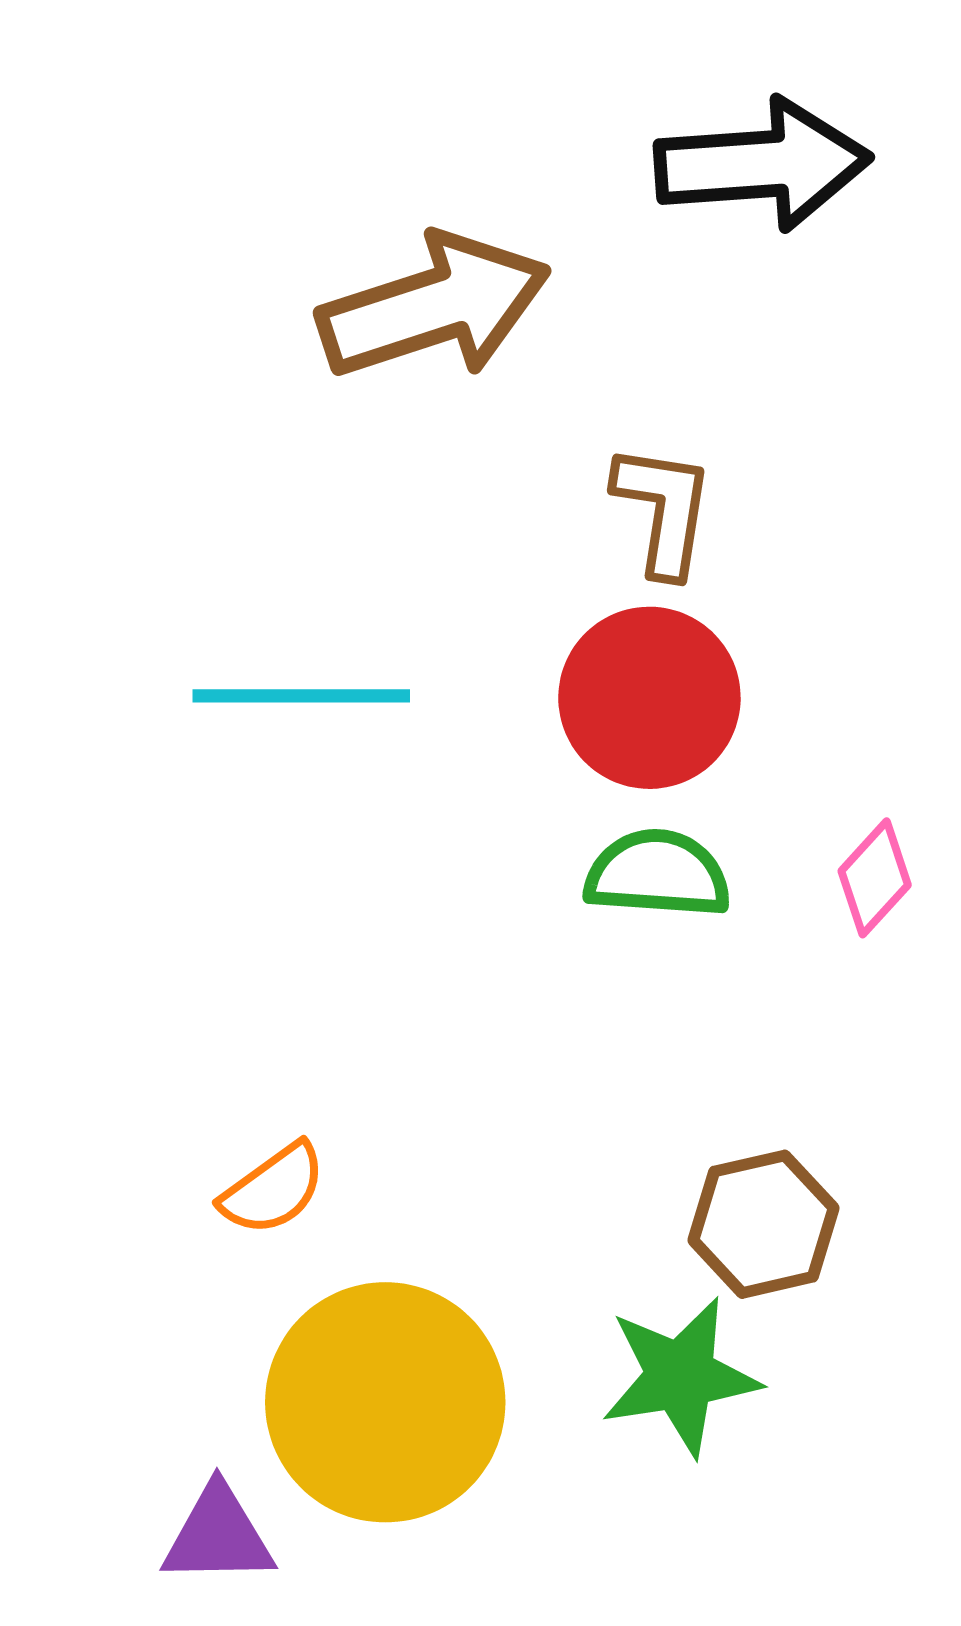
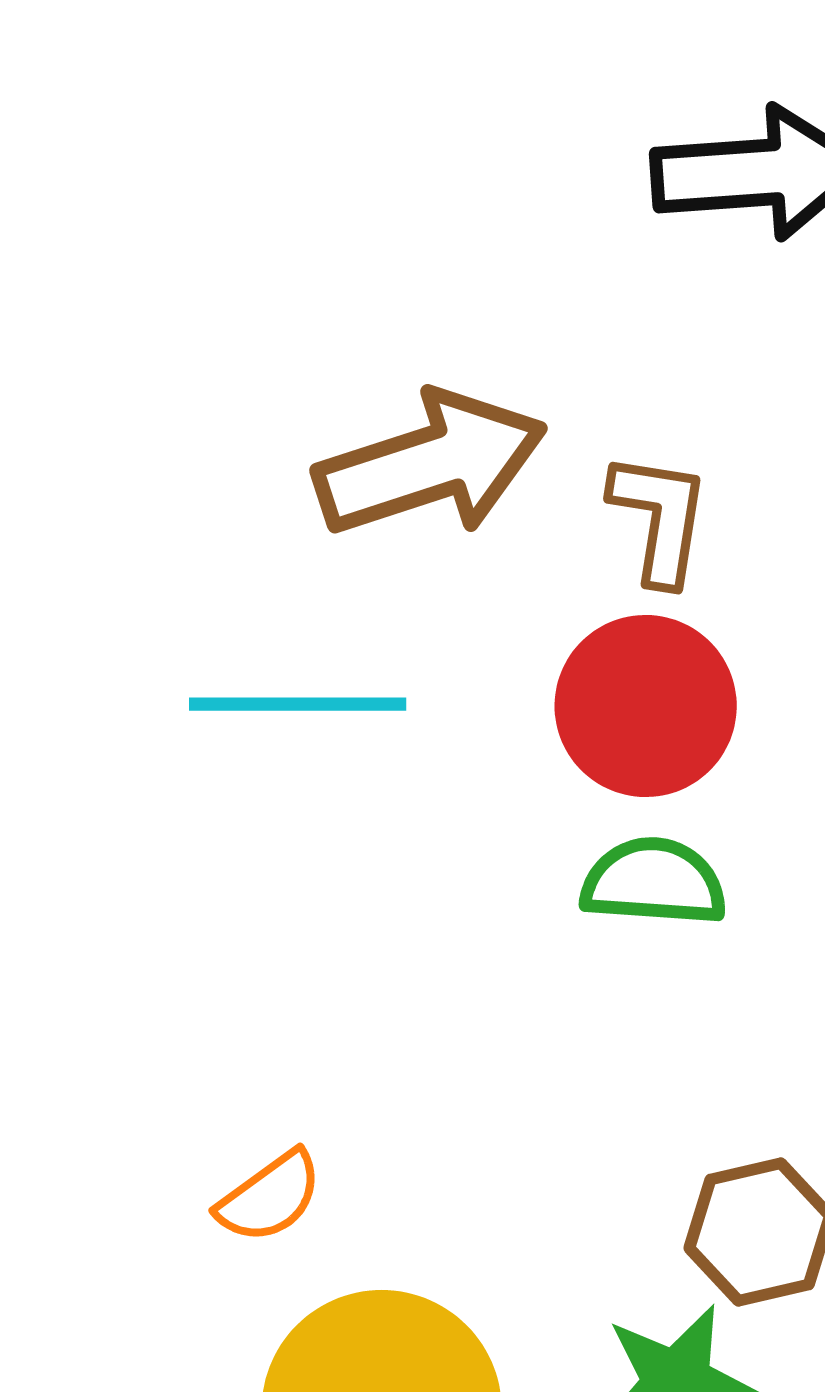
brown arrow: (434, 307) -> (431, 464), moved

